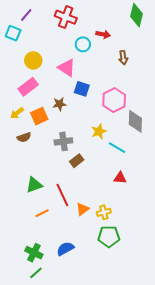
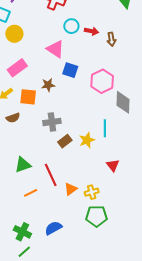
red arrow: (103, 34) -> (91, 31), moved
yellow circle: (33, 60) -> (14, 34), moved
orange square: (39, 116) -> (28, 97), turned 30
yellow star: (99, 131) -> (87, 140), moved
cyan line: (117, 148) -> (105, 128), turned 60
red triangle: (120, 178) -> (113, 165), moved, turned 48

